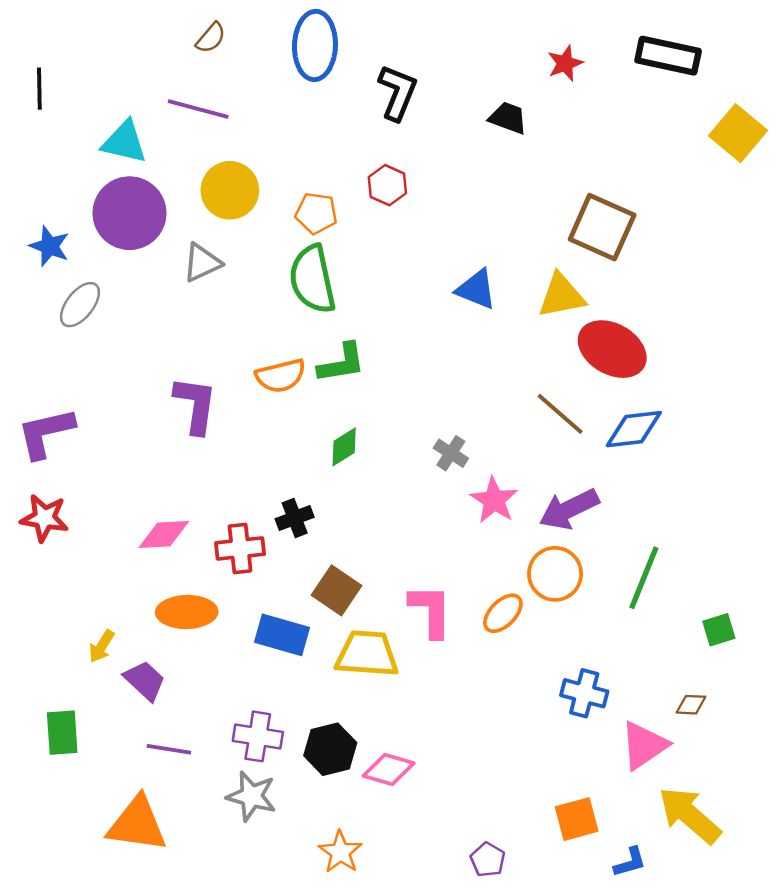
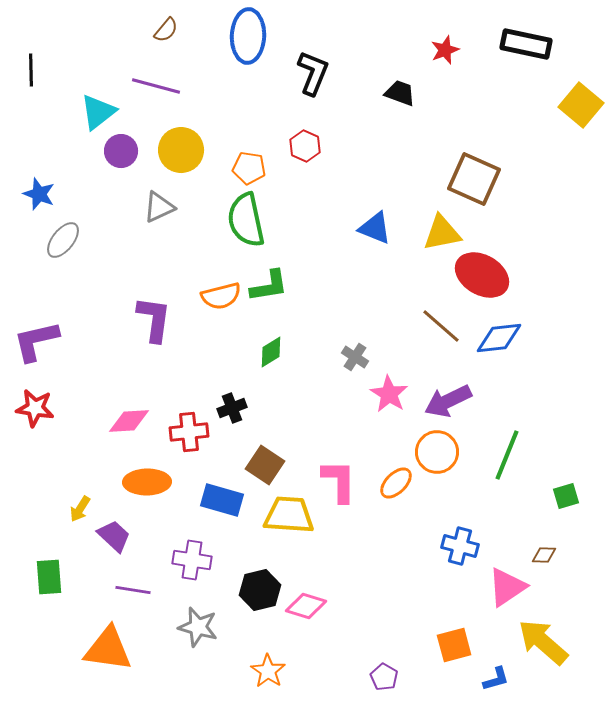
cyan triangle: (124, 142) -> (98, 112), turned -51
purple circle: (130, 213) -> (121, 151), moved, size x0.6
purple cross: (258, 736) -> (192, 560), moved

